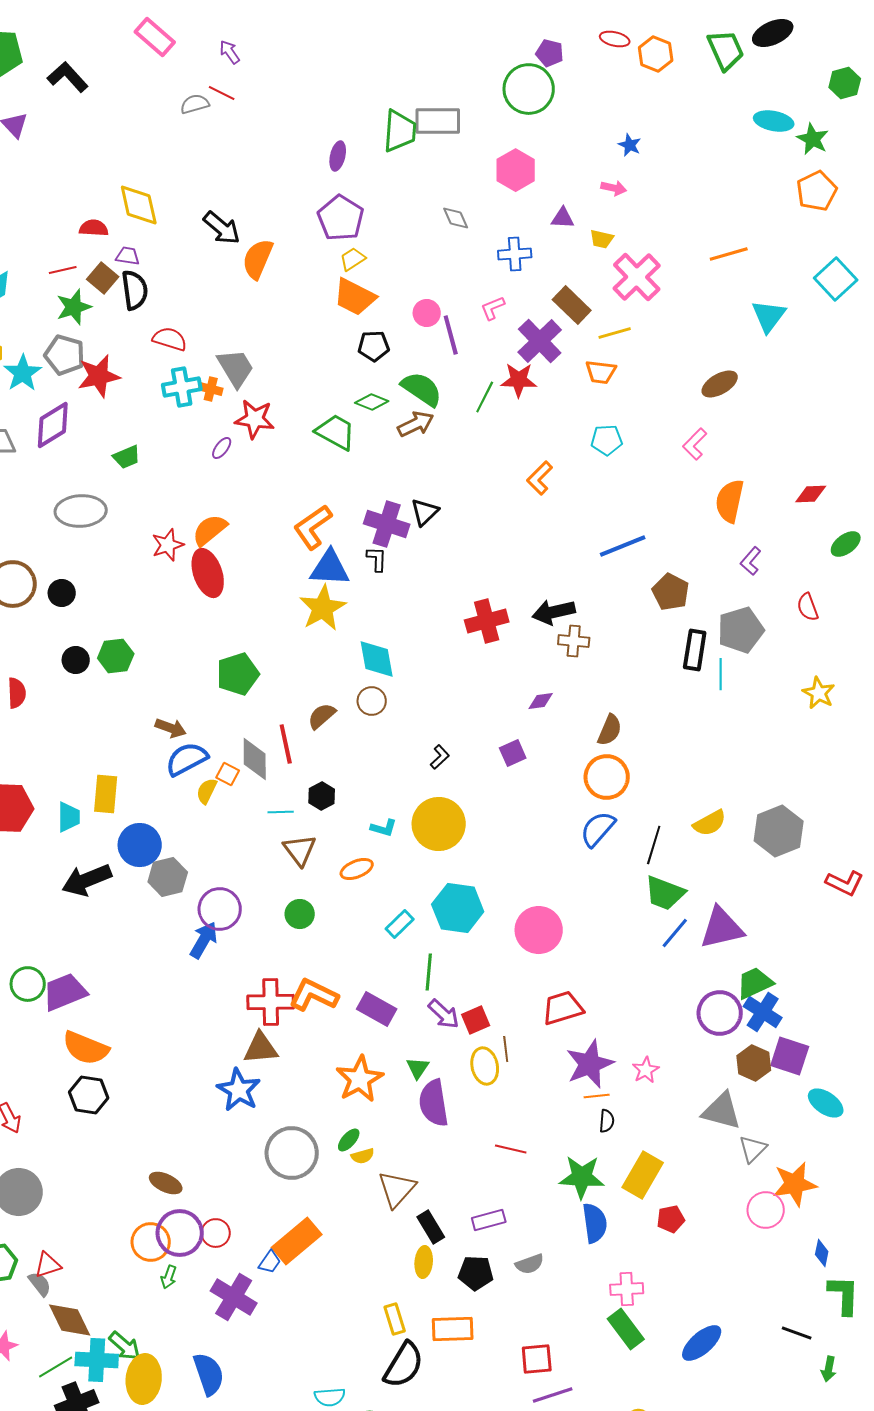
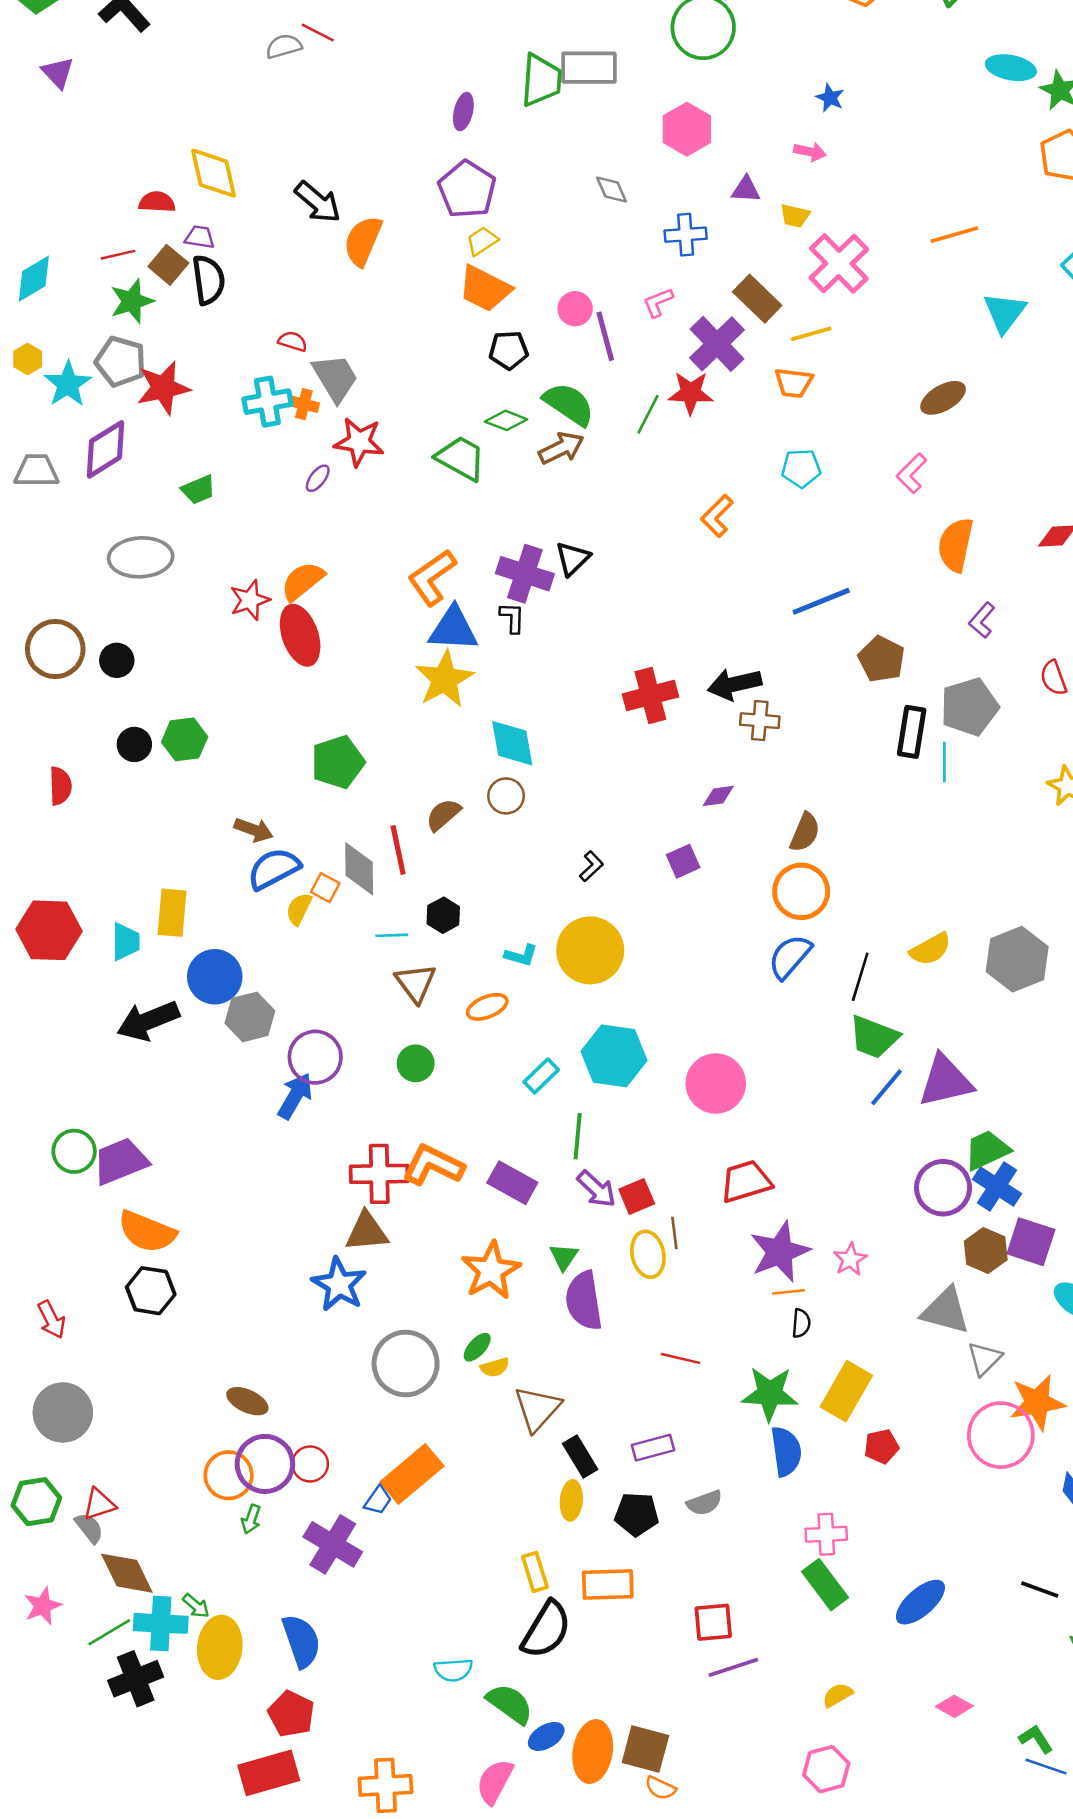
red semicircle: (170, 339) -> (293, 341), moved, size x0.7
pink circle: (766, 1210) -> (1001, 1435), size x1.4
green arrow: (125, 1346) -> (196, 1606), size x0.7

